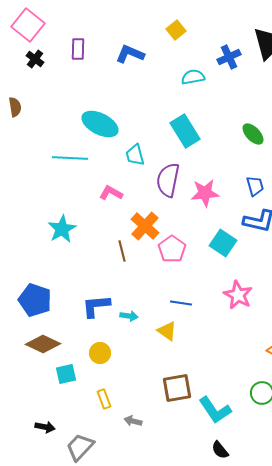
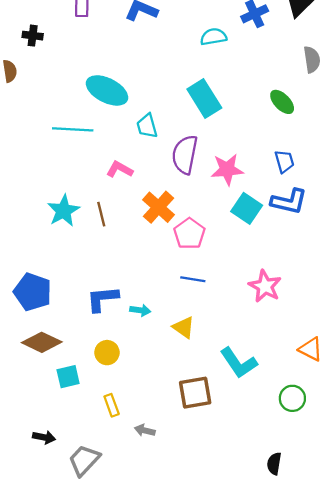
black cross: (35, 59) -> (33, 36), moved, turned -30
cyan square: (223, 243) -> (247, 208), moved
brown line: (122, 251) -> (101, 214), moved
blue line: (181, 303) -> (193, 279), moved
cyan L-shape: (215, 410) -> (239, 363), moved
black semicircle: (220, 450) -> (274, 464), moved, turned 48

